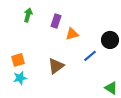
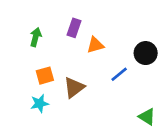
green arrow: (28, 15) -> (36, 37), moved
orange square: (18, 60) -> (45, 76), moved
cyan star: (20, 78) -> (40, 103), moved

